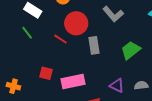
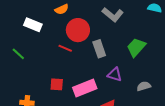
green line: (27, 33) -> (18, 54), moved
gray semicircle: (141, 85) -> (144, 86), moved
purple triangle: (117, 86) -> (115, 75), moved

